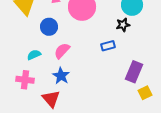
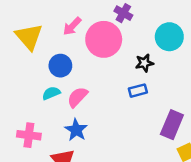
black star: (123, 25) -> (144, 63), moved
cyan semicircle: (34, 55) -> (51, 93), moved

